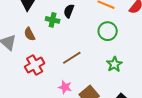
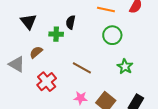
brown semicircle: (30, 34) -> (36, 52), turned 88
brown line: (72, 58) -> (82, 68), turned 72

